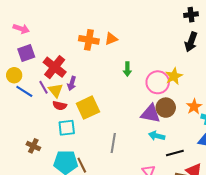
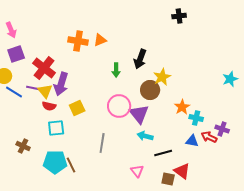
pink arrow: (21, 29) -> (11, 30), turned 49
black arrow: (191, 42) -> (140, 59), moved
pink circle: (158, 82) -> (119, 106), moved
purple arrow: (72, 83) -> (61, 84), size x1.6
purple line: (43, 87) -> (33, 88), turned -48
yellow square: (88, 108) -> (77, 108), size x0.7
brown circle: (166, 108) -> (150, 90), moved
purple triangle: (151, 114) -> (139, 114), turned 40

